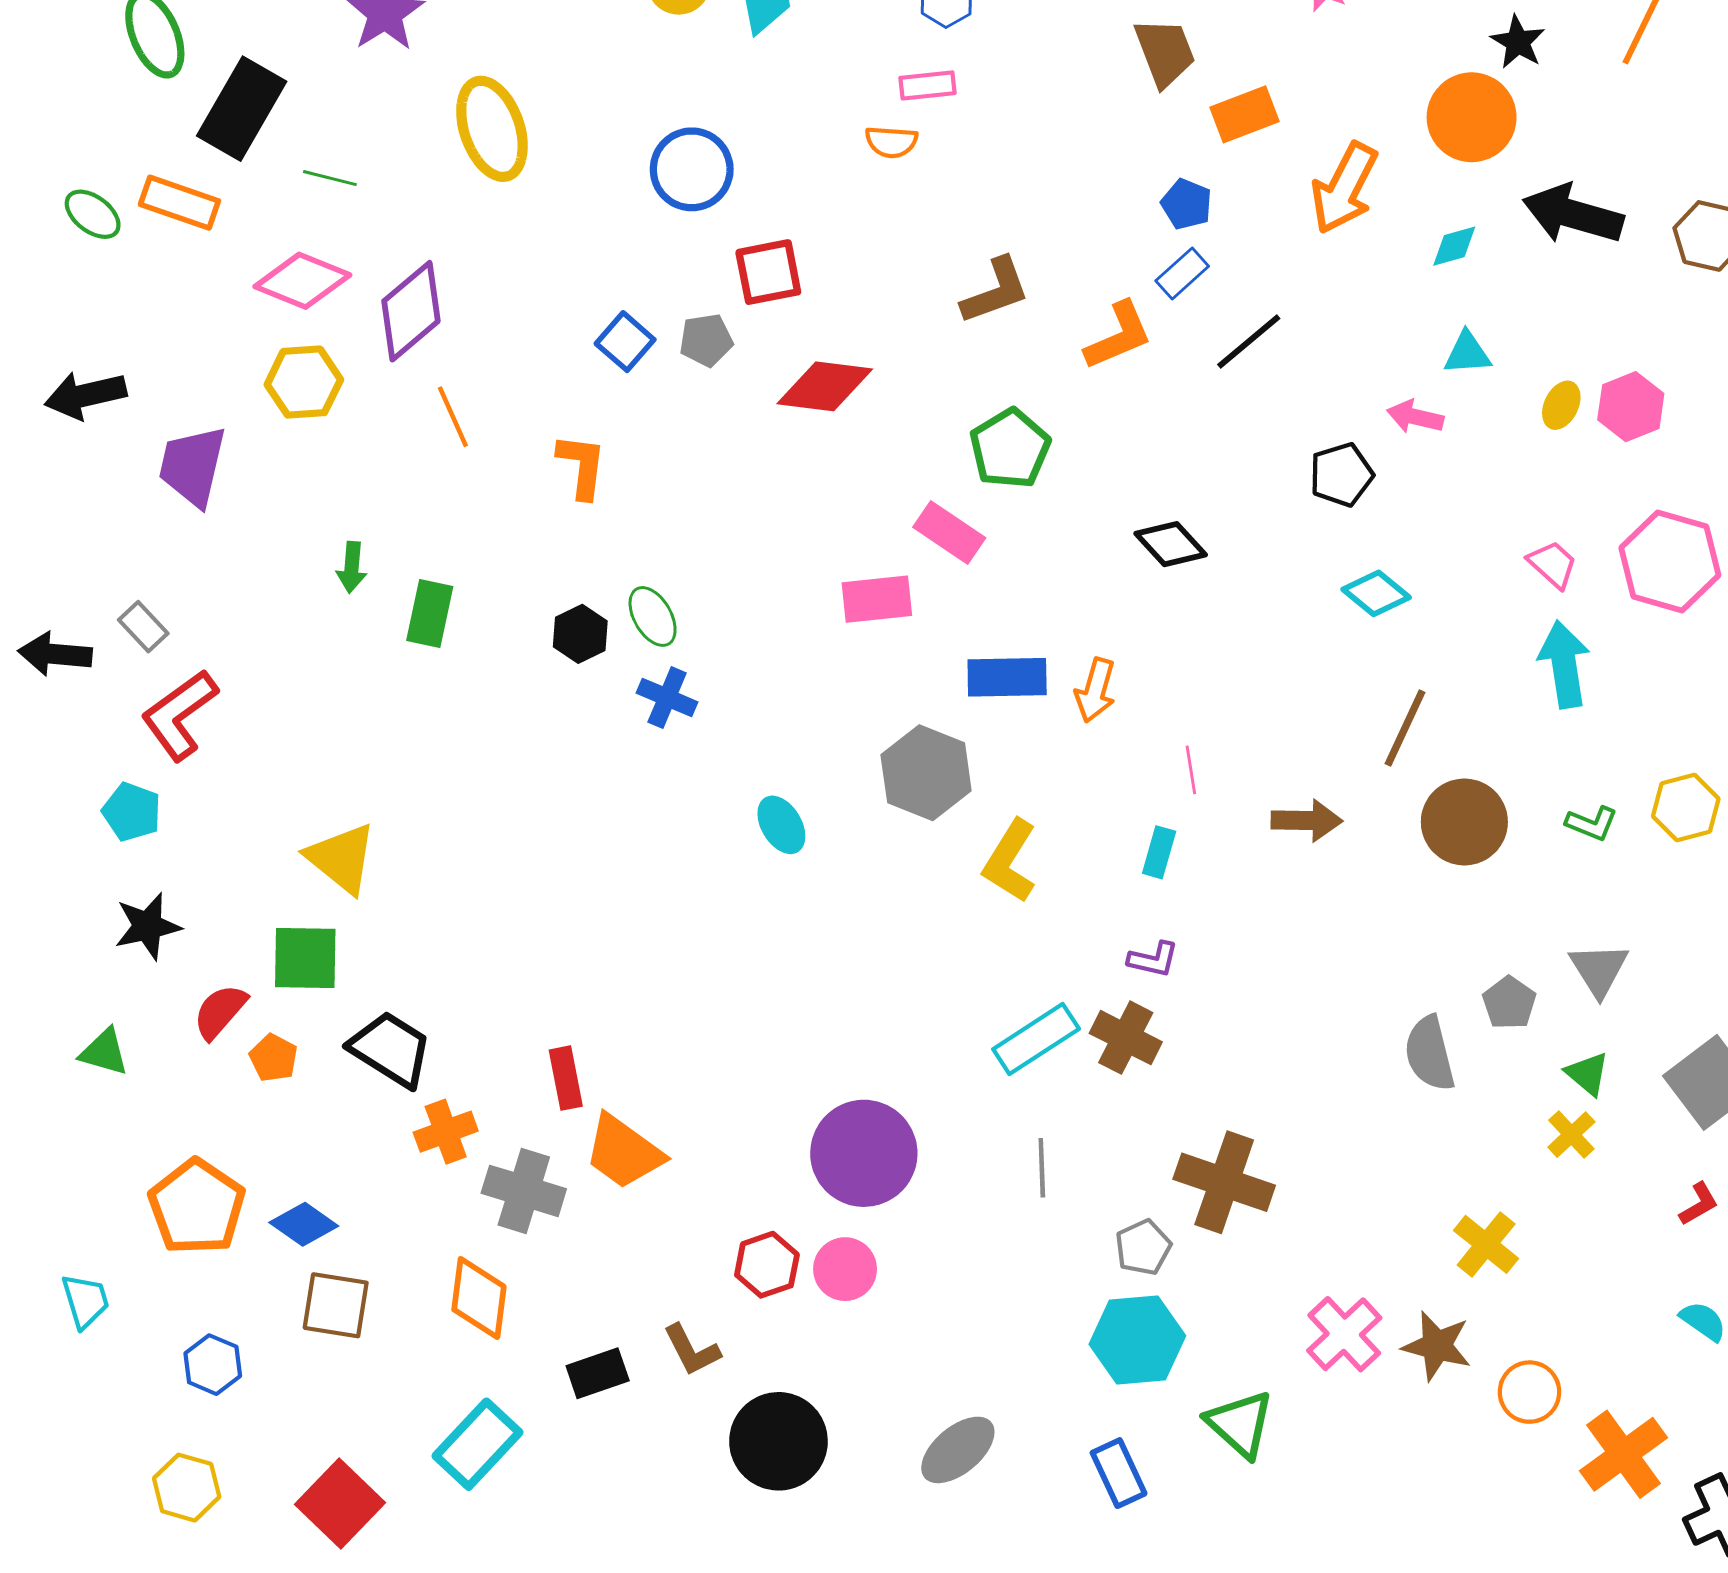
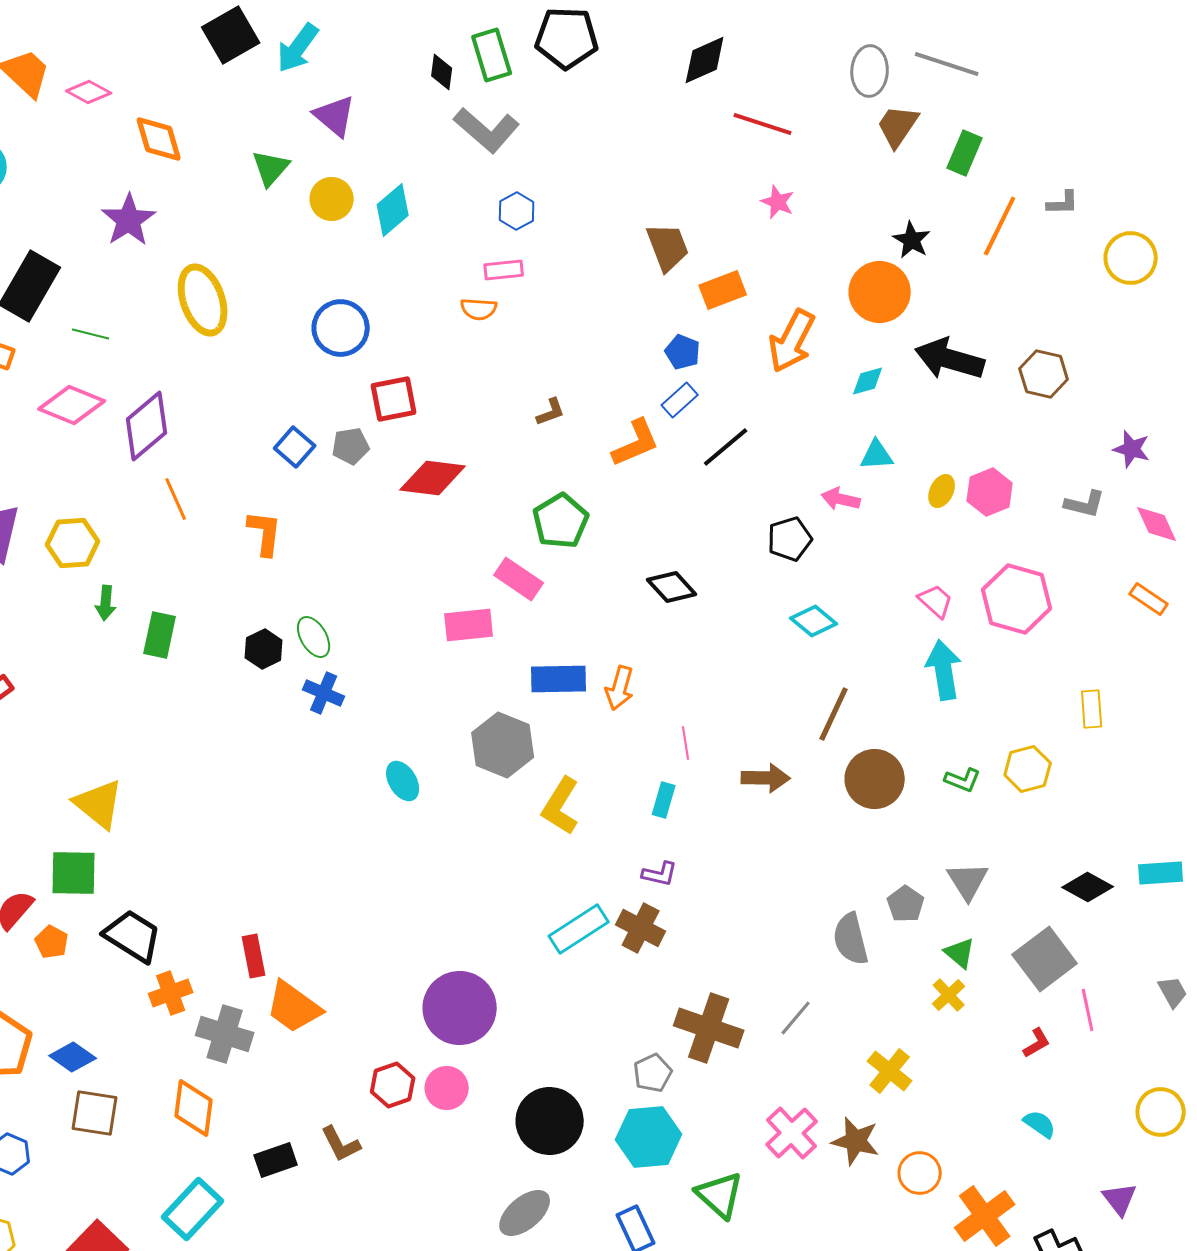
brown L-shape: (996, 291) -> (551, 412), size x0.6
yellow hexagon: (304, 382) -> (73, 543), moved
gray line: (1042, 1168) -> (796, 1018), moved, turned 42
black circle: (778, 1441) -> (550, 1121), moved

